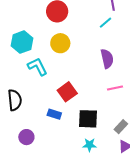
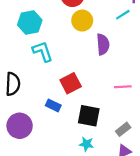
yellow circle: (60, 43) -> (82, 21), moved
purple semicircle: (107, 59) -> (103, 44), moved
purple circle: (26, 137) -> (20, 126), size x1.5

